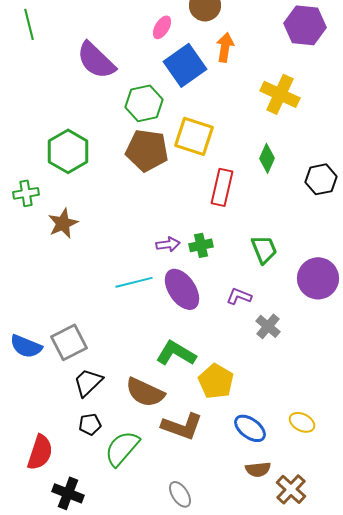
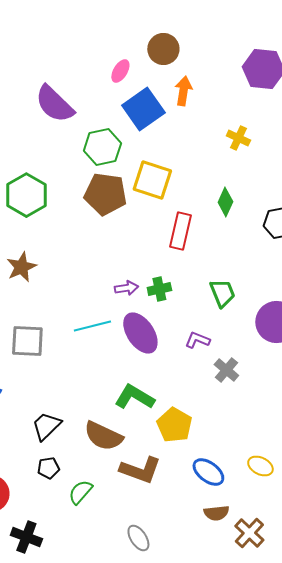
yellow cross: (280, 94) -> (238, 138), size x0.6
gray square: (69, 342) -> (27, 341), moved, turned 30
green semicircle: (122, 448) -> (80, 492), size x0.7

